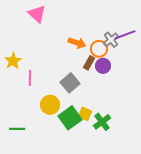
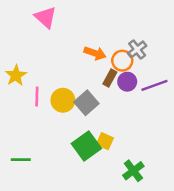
purple line: (125, 35) -> (154, 85), moved
yellow circle: (50, 105) -> (63, 100), moved
green cross: (102, 122) -> (133, 171), moved

